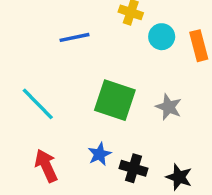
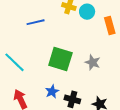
cyan circle: (162, 37) -> (87, 12), moved

